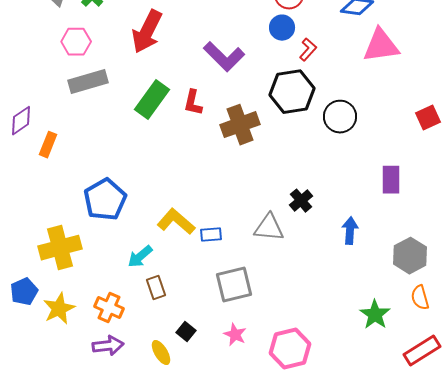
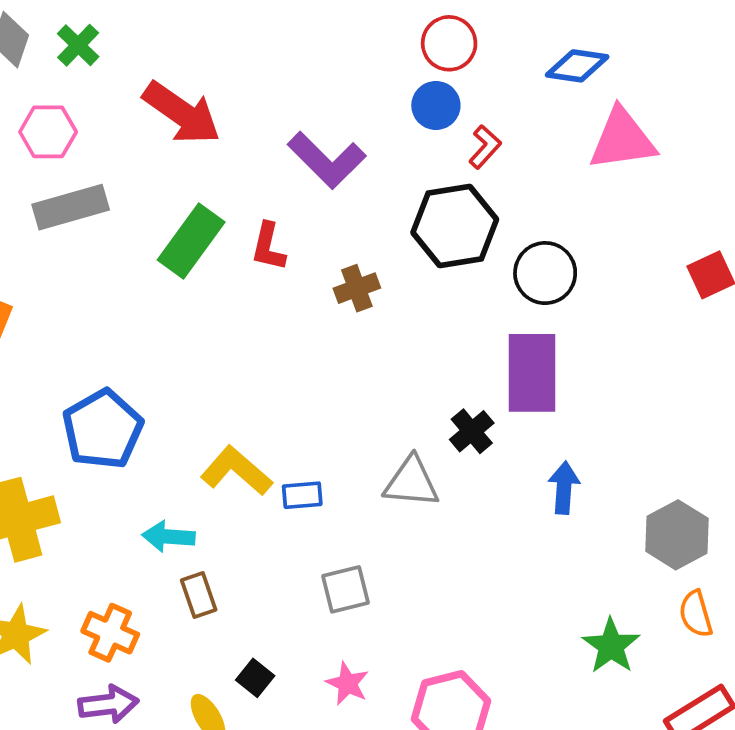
red arrow: (147, 32) -> (182, 113), turned -81
brown cross: (240, 125) -> (357, 288), size x0.6
purple rectangle: (391, 180) -> (532, 373), moved, size x1.5
cyan arrow: (140, 257) -> (169, 537), turned 44
gray square: (234, 285) -> (346, 589), size x0.7

